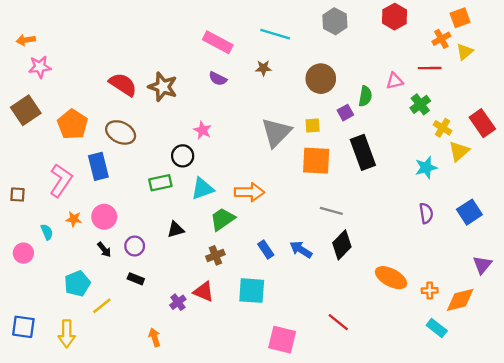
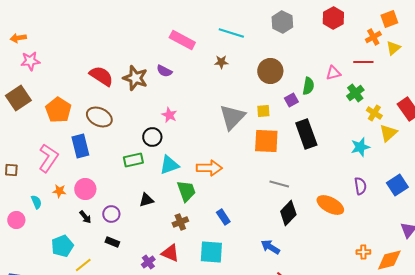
purple semicircle: (218, 79) -> (164, 71), moved
green trapezoid: (222, 219) -> (186, 191), turned 105
blue arrow: (301, 250) -> (270, 247), moved
orange ellipse: (391, 278) -> (330, 205), moved

